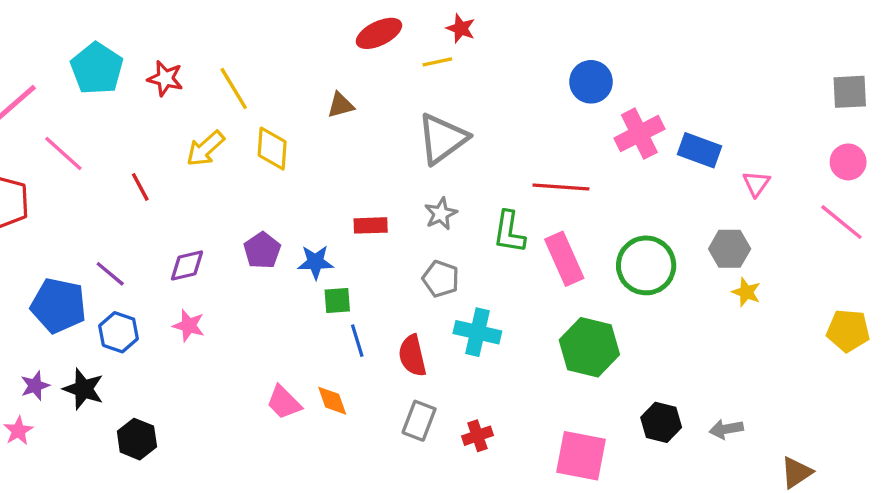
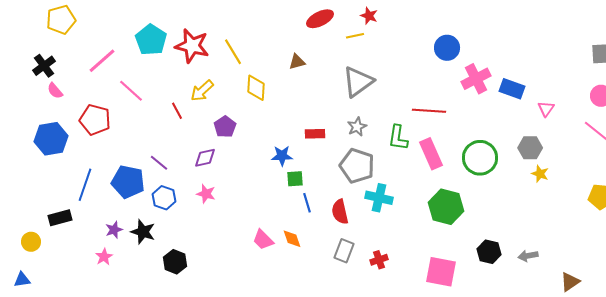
red star: (165, 78) -> (192, 46), size x1.6
yellow arrow: (205, 149) -> (202, 91), moved
purple pentagon: (262, 250) -> (225, 127), moved
gray pentagon: (441, 279) -> (357, 166), size x1.6

